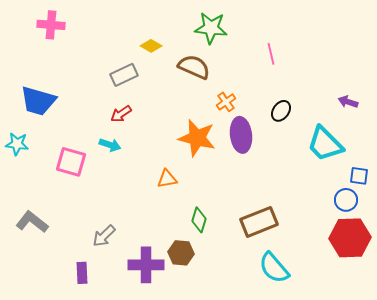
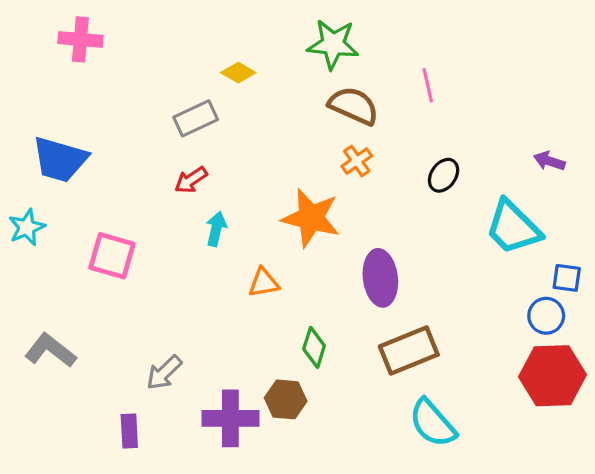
brown semicircle: (194, 67) -> (354, 106), moved
purple ellipse: (241, 135) -> (380, 278), moved
cyan star: (17, 144) -> (27, 227), turned -30
cyan arrow: (110, 145) -> (216, 229), moved, turned -95

